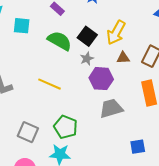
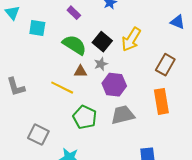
brown triangle: (123, 58) -> (80, 71), moved
green pentagon: (66, 127) -> (85, 117), moved

